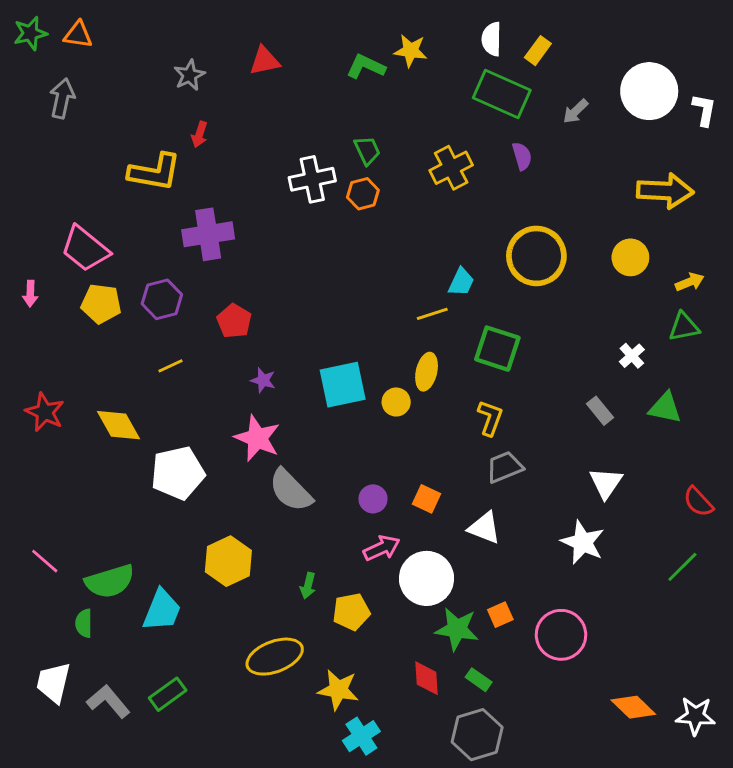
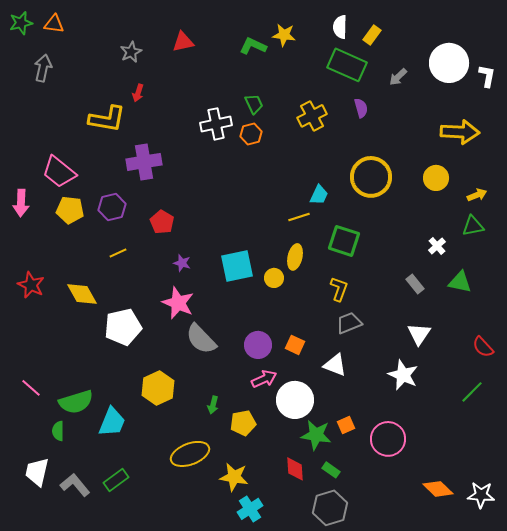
pink arrow: (30, 294) -> (21, 203), size x1.5
purple circle: (373, 499) -> (258, 345), size x1.4

